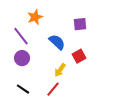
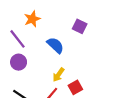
purple square: (80, 24) -> (80, 26), turned 32
red square: (79, 56) -> (75, 87), moved

